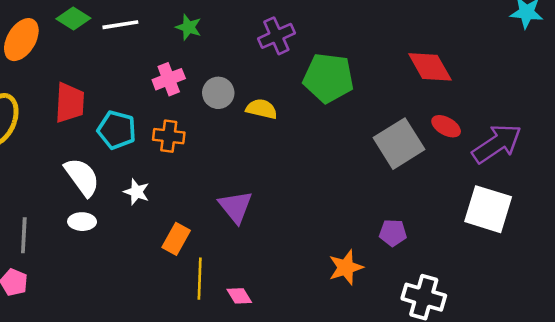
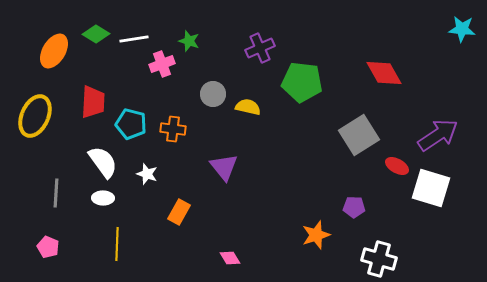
pink cross: (169, 79) -> (162, 64), moved
red ellipse: (446, 126) -> (397, 166), moved
purple triangle: (236, 207) -> (224, 167), moved
gray line: (24, 235) -> (56, 193), moved
yellow line: (200, 279) -> (117, 244), moved

